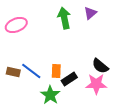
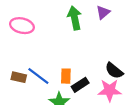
pink ellipse: (16, 25) -> (22, 26), turned 35

